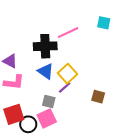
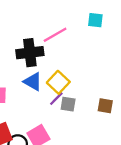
brown square: (98, 97) -> (105, 106), moved
gray square: (49, 102) -> (68, 104), moved

